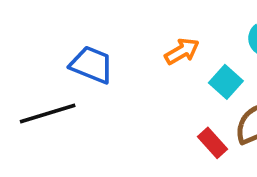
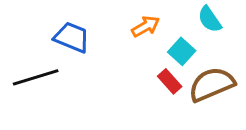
red rectangle: (212, 143) -> (170, 81), moved

